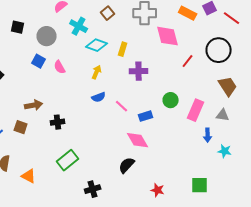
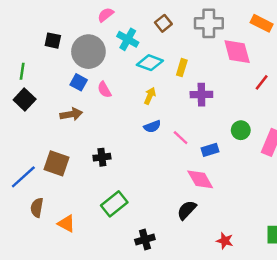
gray circle: (47, 36) -> (88, 52), size x1.4
brown arrow: (34, 105) -> (71, 114), moved
brown square: (21, 127) -> (56, 163), size x1.5

